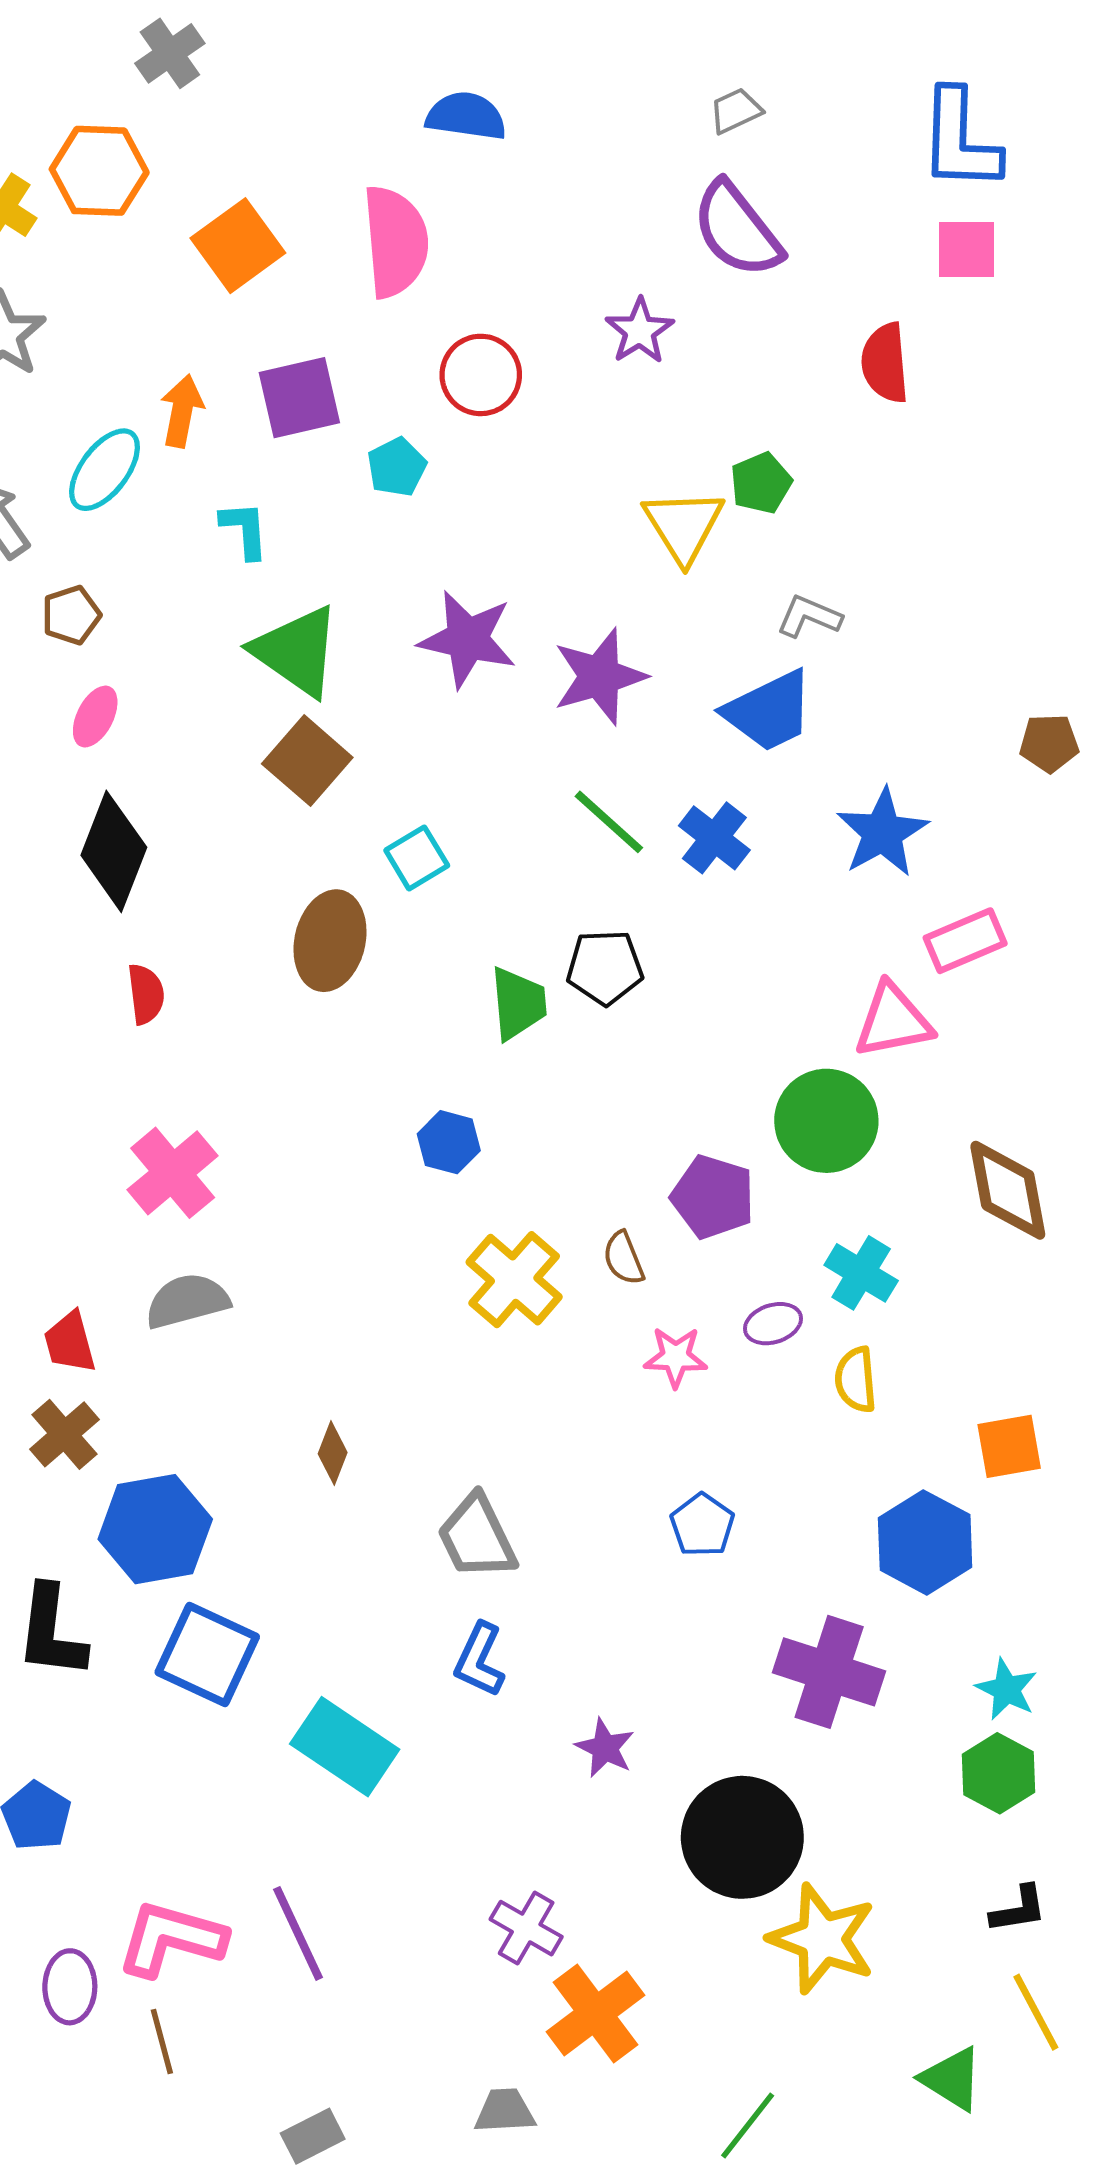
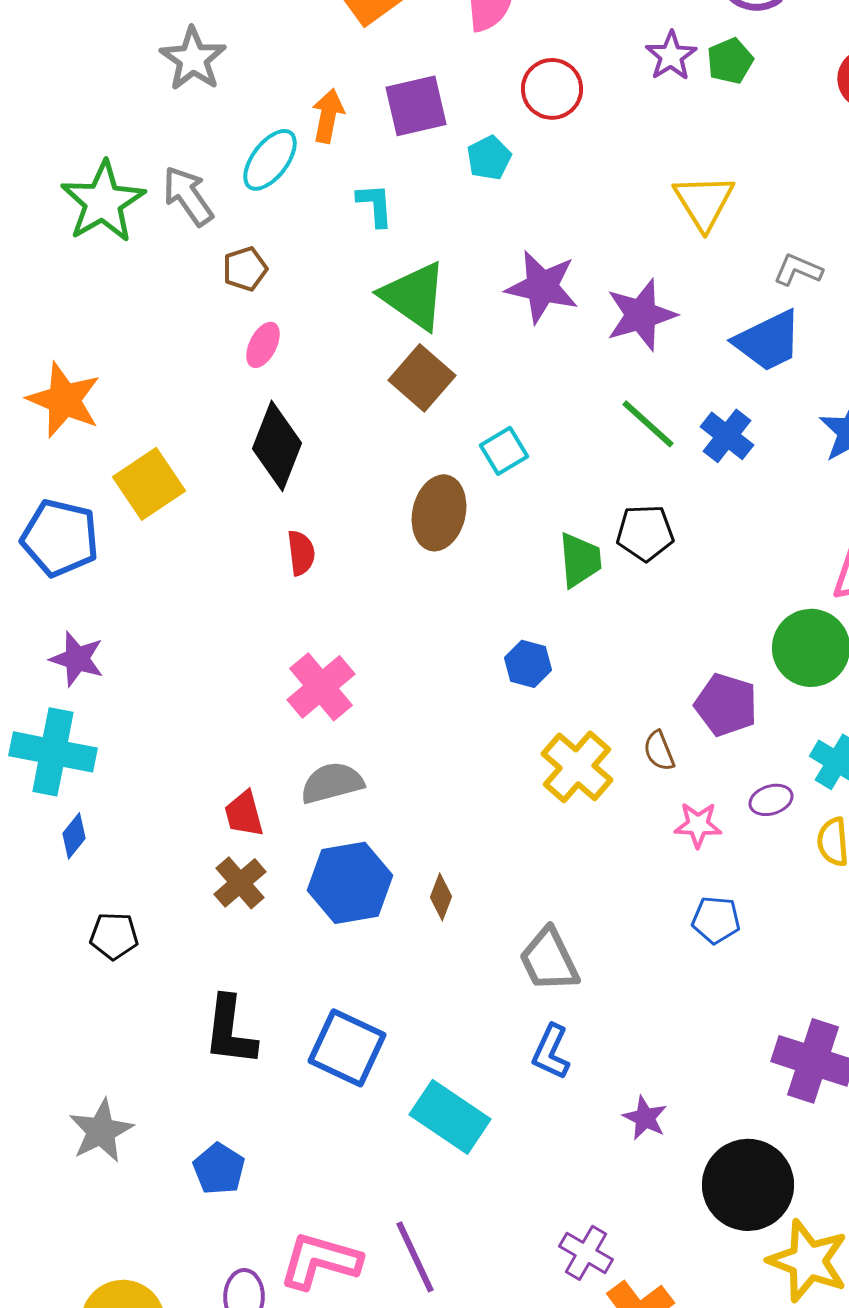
green pentagon: (761, 483) -> (730, 61), moved
blue pentagon: (702, 1525) -> (716, 920), moved, turned -30
blue hexagon: (155, 1529) -> (350, 883), moved

